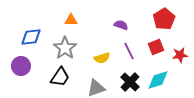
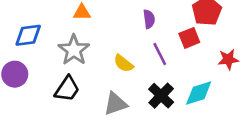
purple semicircle: (121, 25) -> (149, 19), turned 64
red square: (156, 47) -> (189, 38), moved
yellow semicircle: (102, 58) -> (124, 63), turned 56

